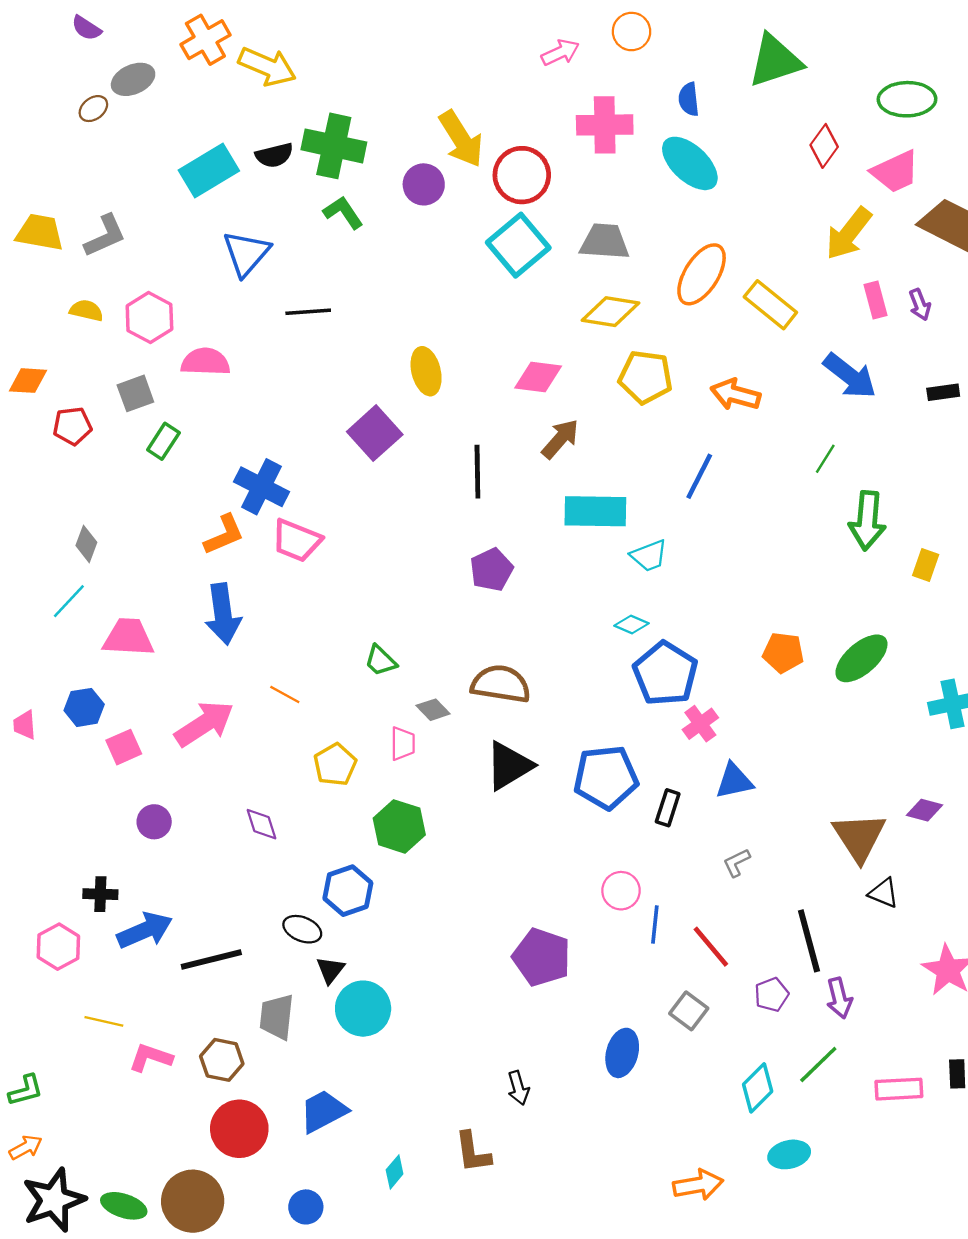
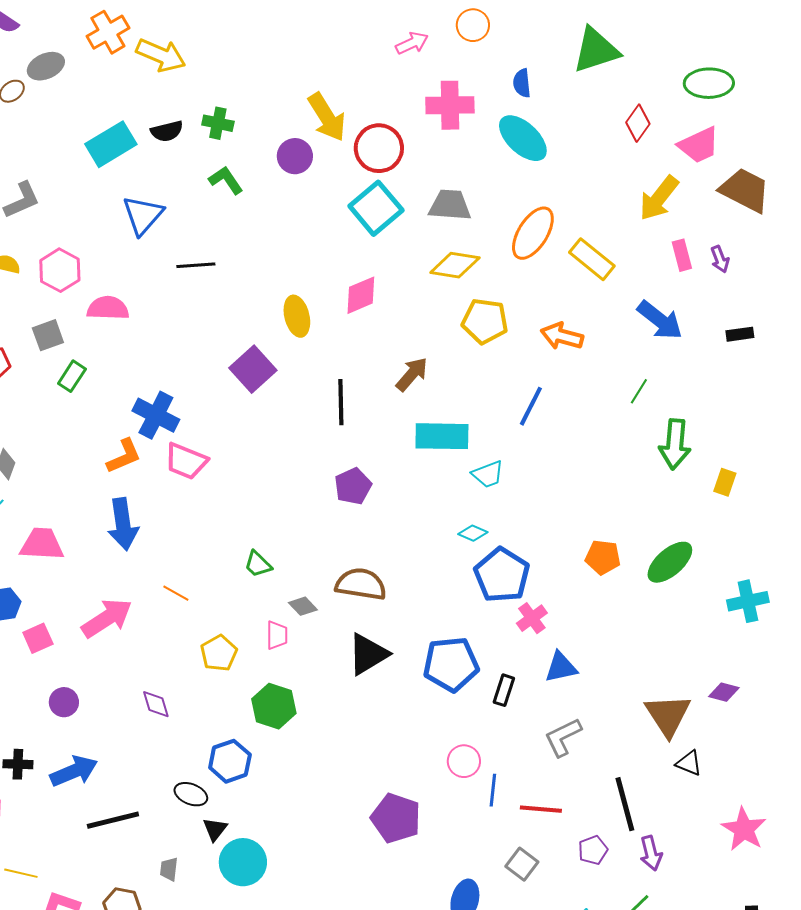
green cross: (334, 146) -> (218, 123), size x0.6
pink diamond: (538, 377) -> (361, 295), moved, turned -30
gray L-shape: (737, 863) -> (563, 737), size x1.6
blue arrow: (145, 930) -> (74, 771), moved
red line: (711, 947) -> (541, 809), turned -45
gray trapezoid: (277, 1017) -> (169, 869), size x0.6

